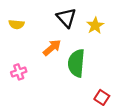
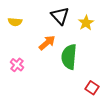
pink cross: (19, 72) -> (17, 65), turned -32

